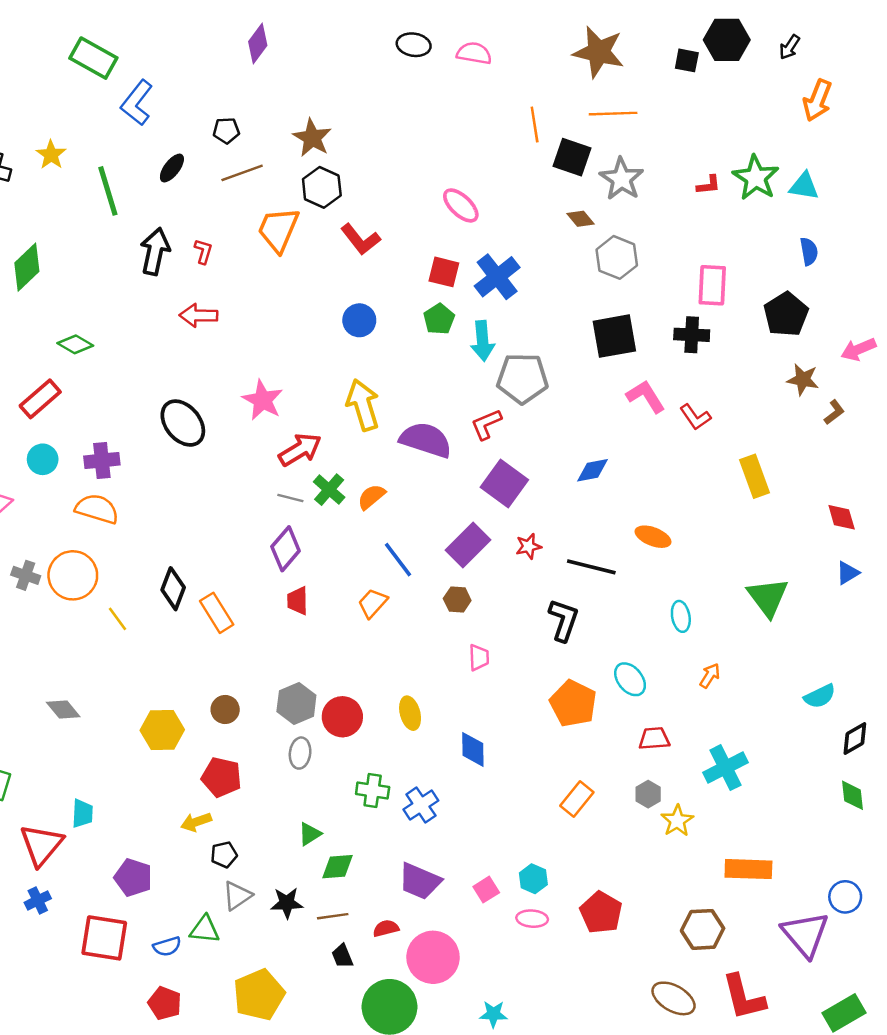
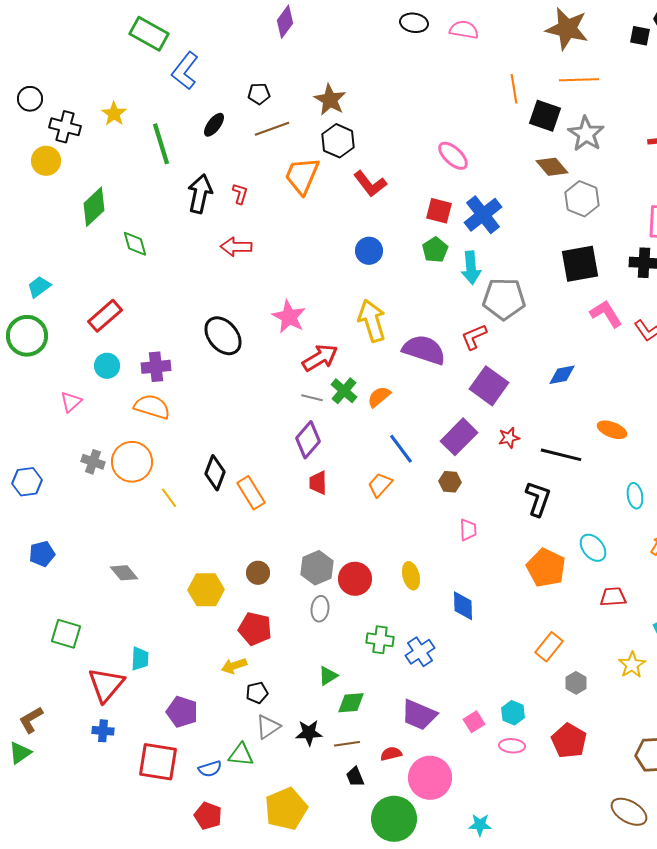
brown diamond: (580, 219) -> (552, 167), size x1.4
green diamond: (75, 344) -> (135, 244), moved, turned 44
gray hexagon: (648, 794) -> (576, 683), moved
blue cross: (38, 900) -> (103, 731), turned 30

